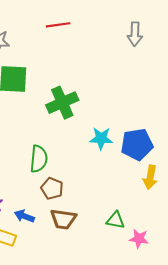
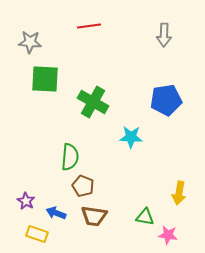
green cross: (62, 103) -> (93, 102), turned -36
blue pentagon: (137, 144) -> (166, 100), moved
yellow arrow: (150, 177) -> (179, 193), moved

